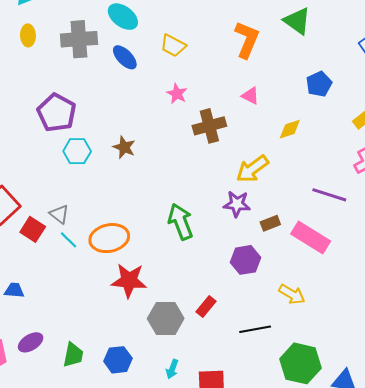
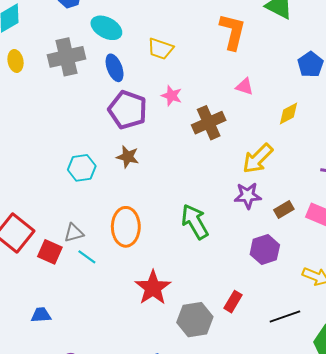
blue ellipse: (125, 57) -> (115, 68), turned 32
purple pentagon: (57, 113) -> (128, 110), moved
gray triangle: (59, 214) -> (74, 233), turned -45
orange ellipse: (109, 238) -> (126, 227), moved, turned -69
red star: (129, 281) -> (153, 288), turned -30

